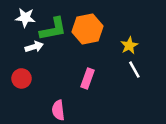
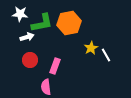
yellow star: (129, 46) -> (91, 48), moved
red circle: (22, 78) -> (30, 60), moved
pink rectangle: (87, 78) -> (55, 66), moved

